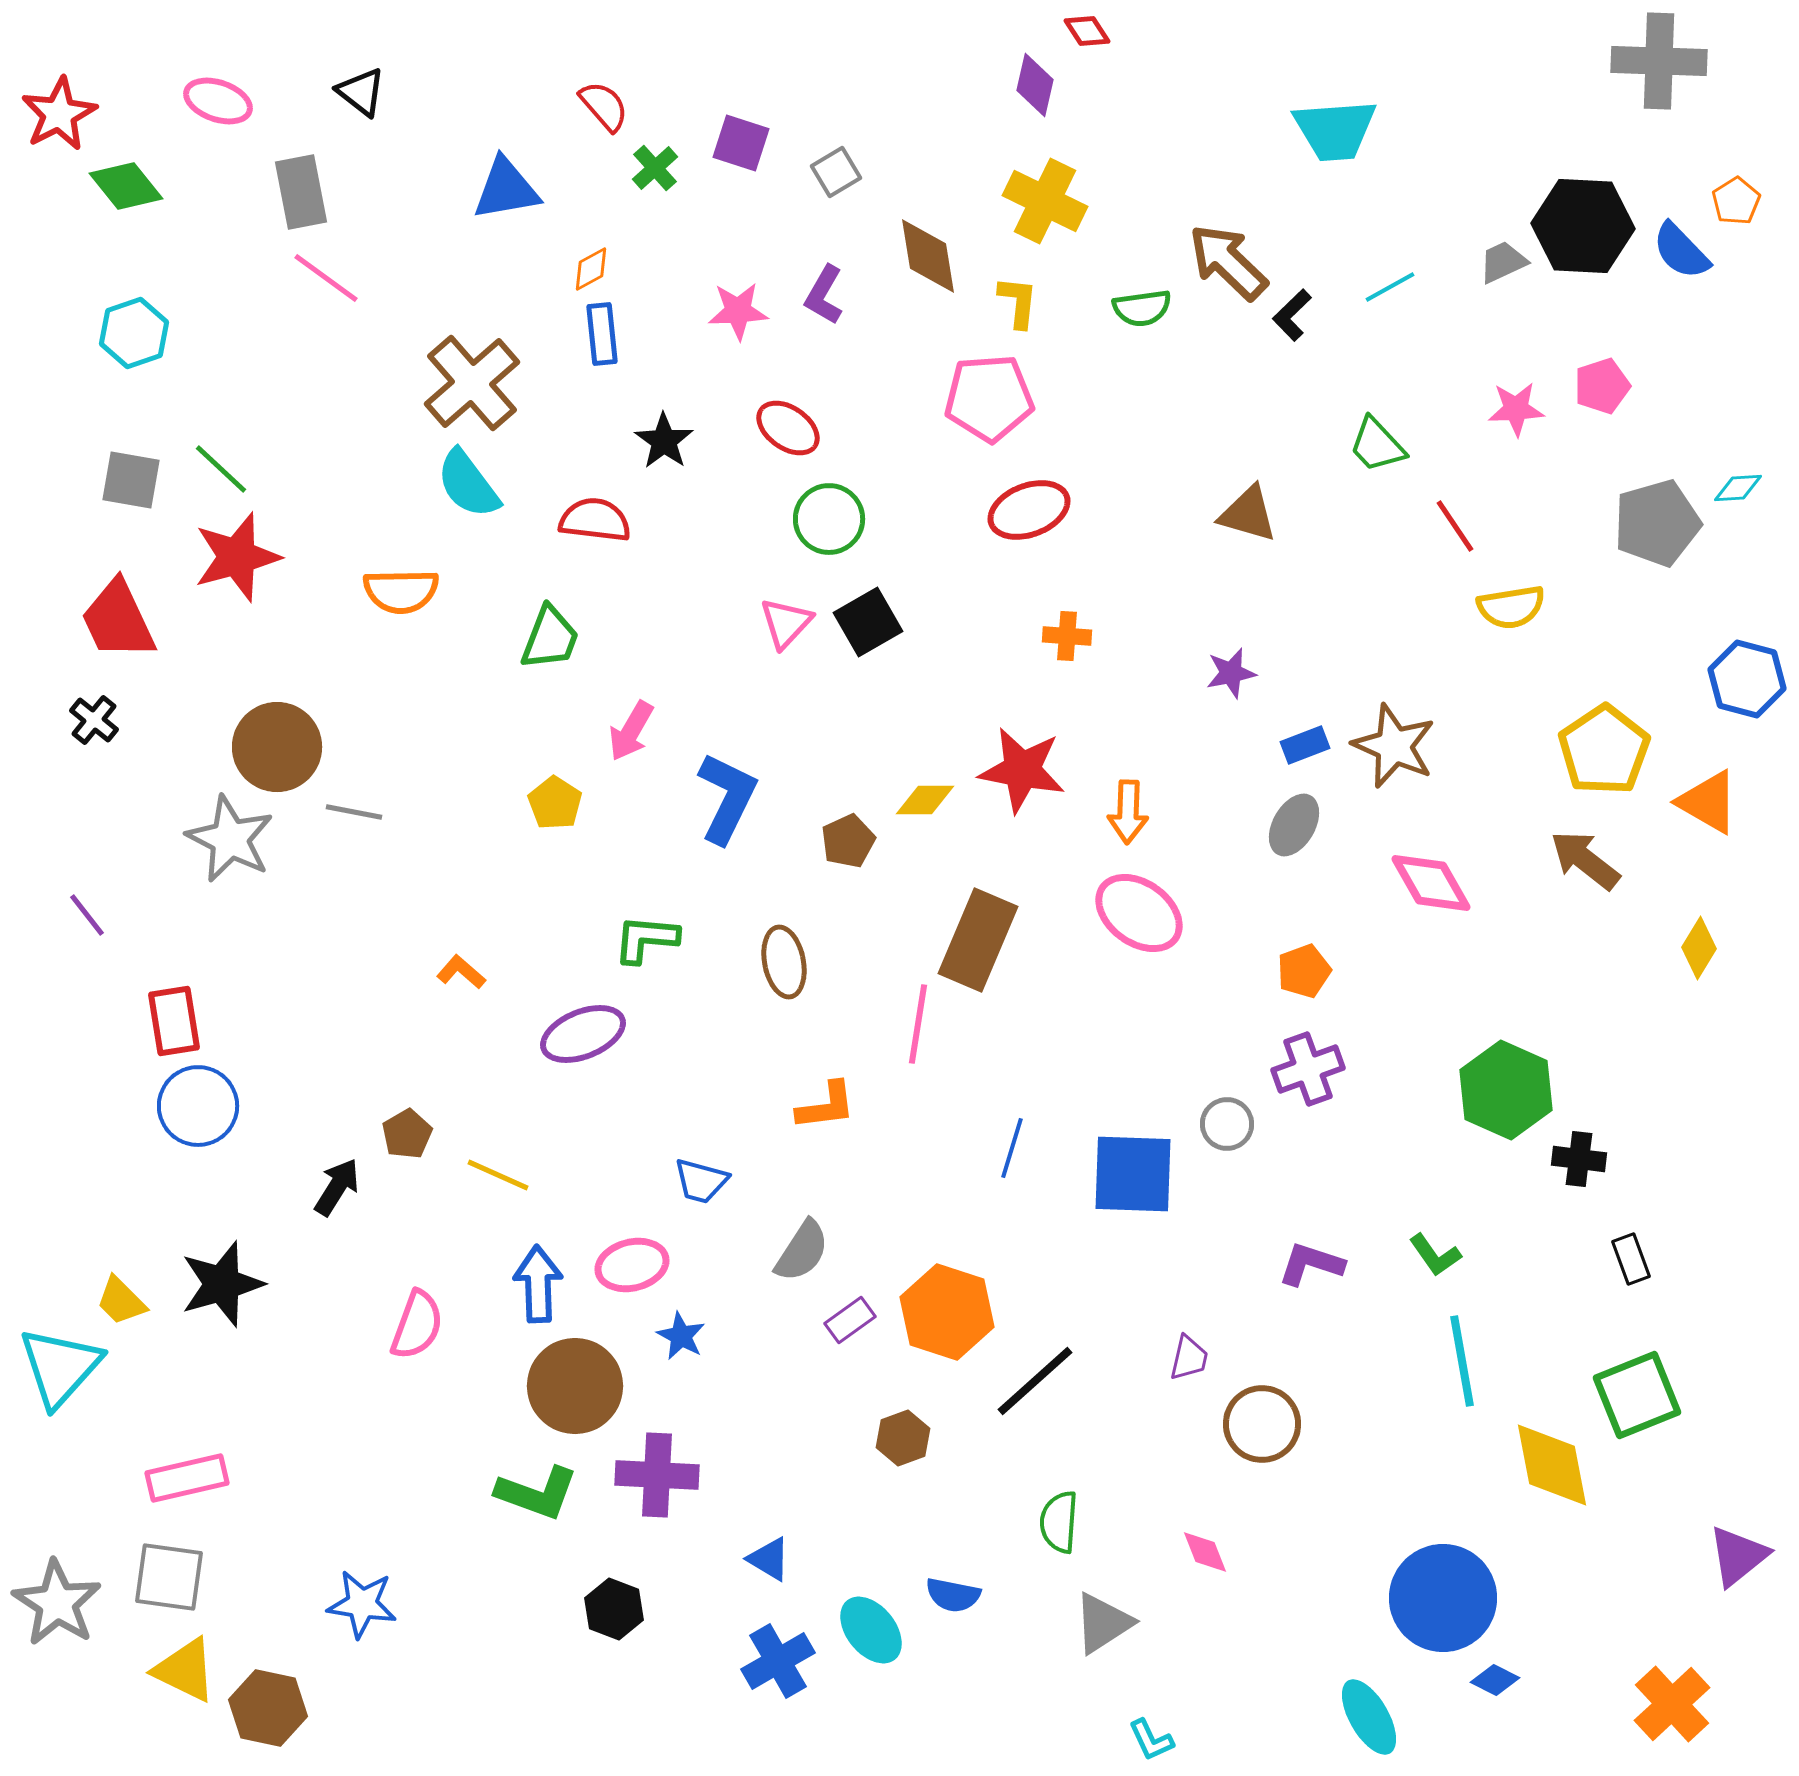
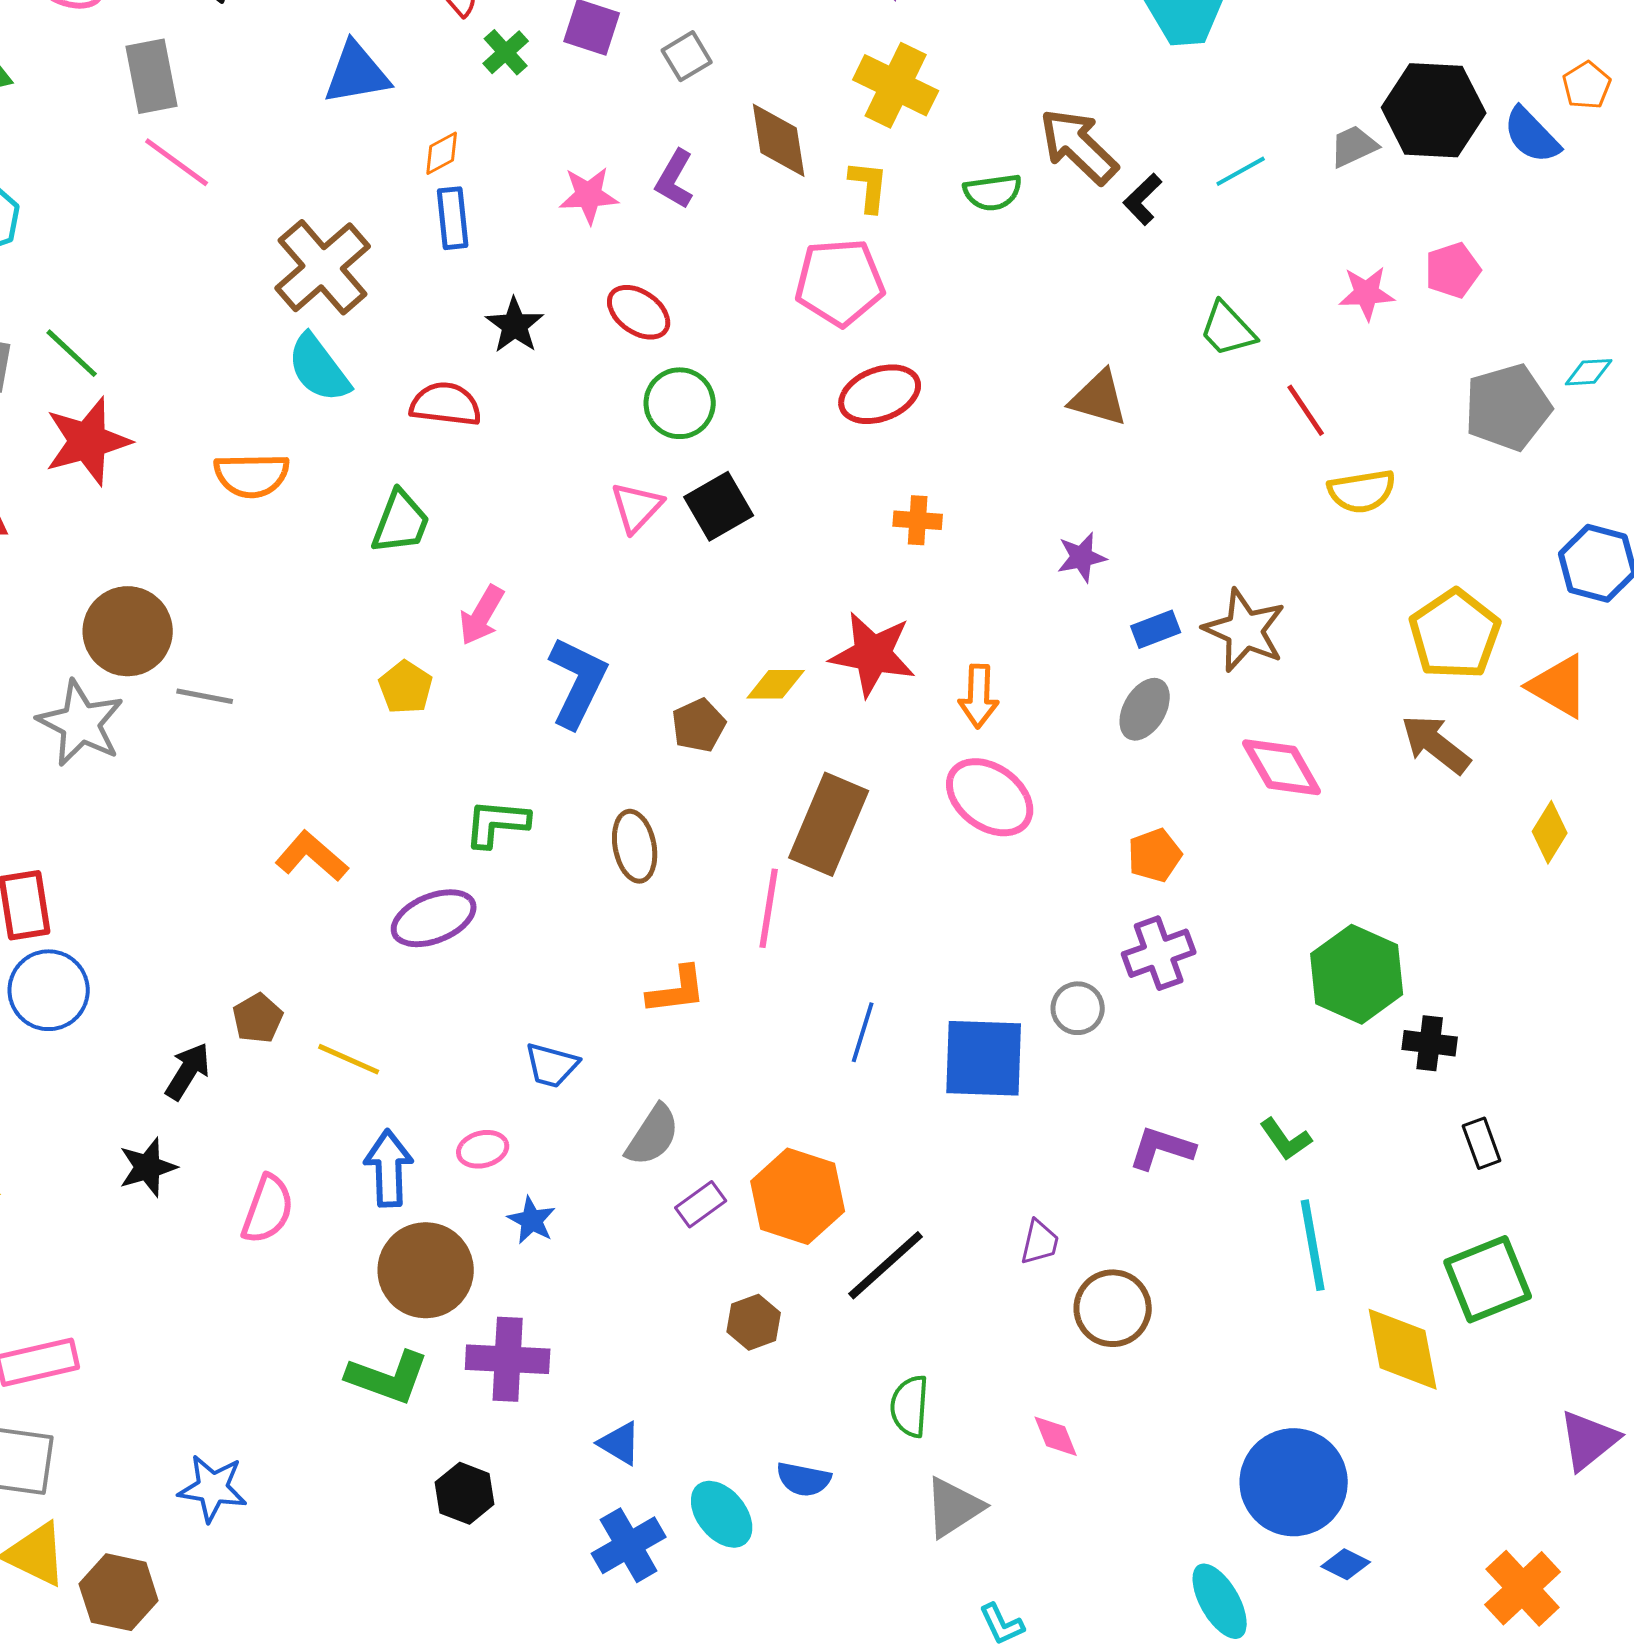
orange L-shape: (461, 972) -> (312, 856), size x1.5
pink ellipse: (632, 1265) -> (483, 1149), size x0.7
black star: (222, 1284) -> (148, 1167), moved, size x0.7

